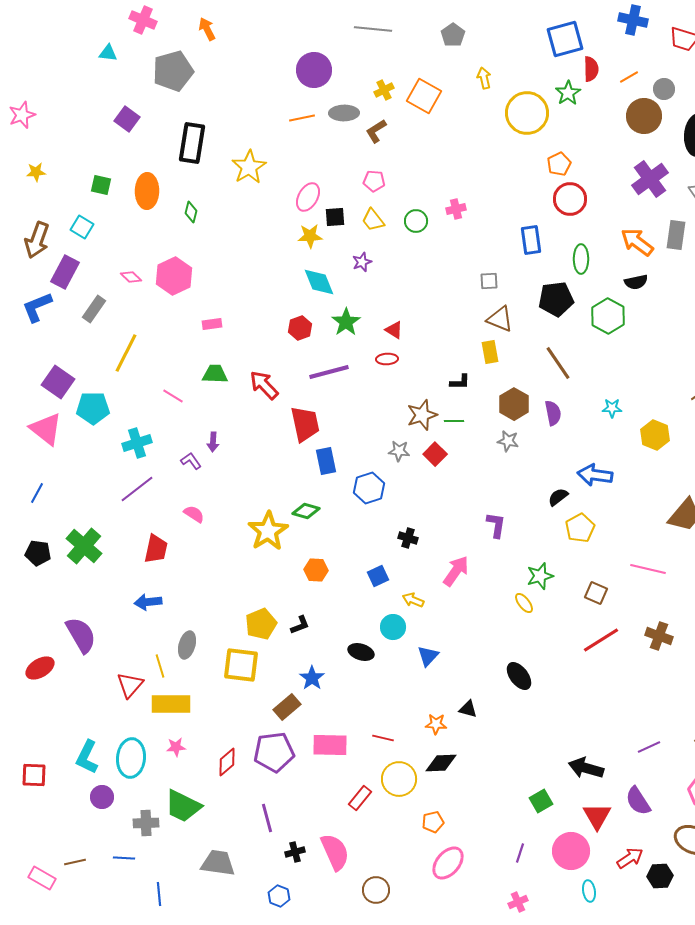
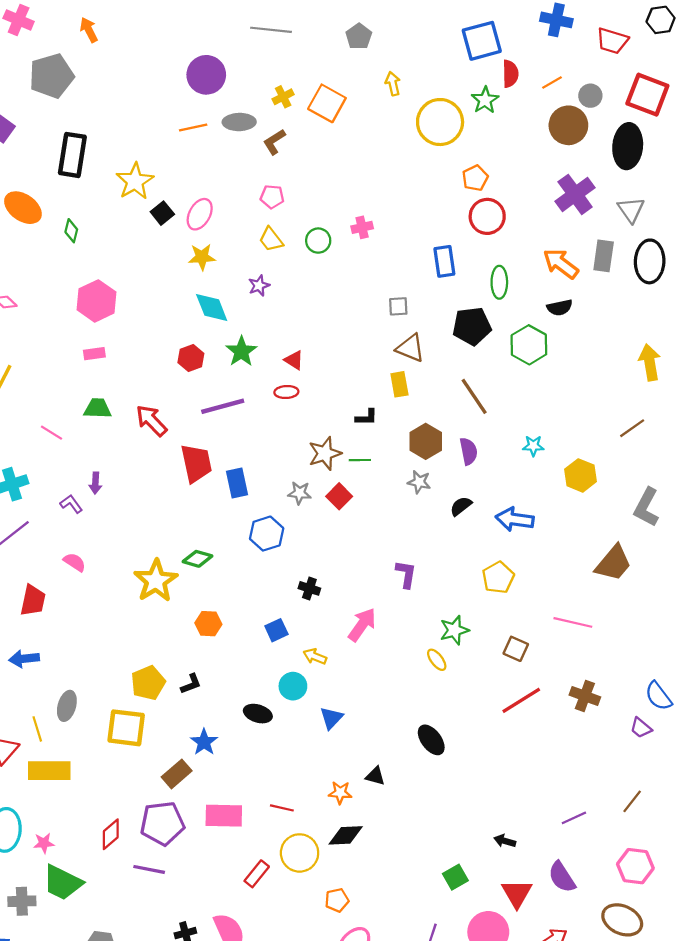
orange ellipse: (147, 191) -> (23, 208), turned -56
black square: (335, 217) -> (162, 213), moved, turned -35
pink hexagon: (174, 276) -> (96, 301), moved
blue rectangle: (326, 461) -> (237, 483), moved
black semicircle: (558, 497) -> (461, 506), moved
pink star: (176, 747) -> (44, 843), moved
black arrow: (586, 768) -> (505, 841), size x0.6
purple line: (267, 818) -> (149, 869), moved, turned -64

